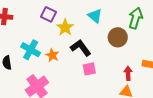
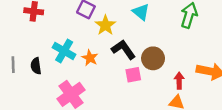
brown circle: (118, 37) -> (153, 58), moved

